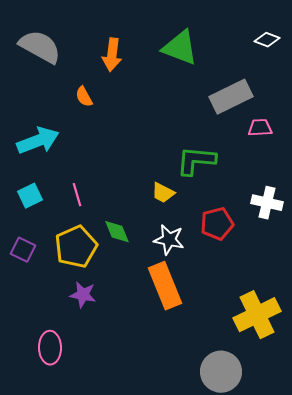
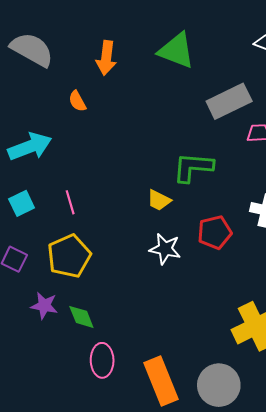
green diamond: (117, 232) -> (81, 317), moved
orange rectangle: (165, 286) -> (161, 381), moved
purple star: (83, 295) -> (44, 306), moved
pink ellipse: (50, 348) -> (102, 360), moved

